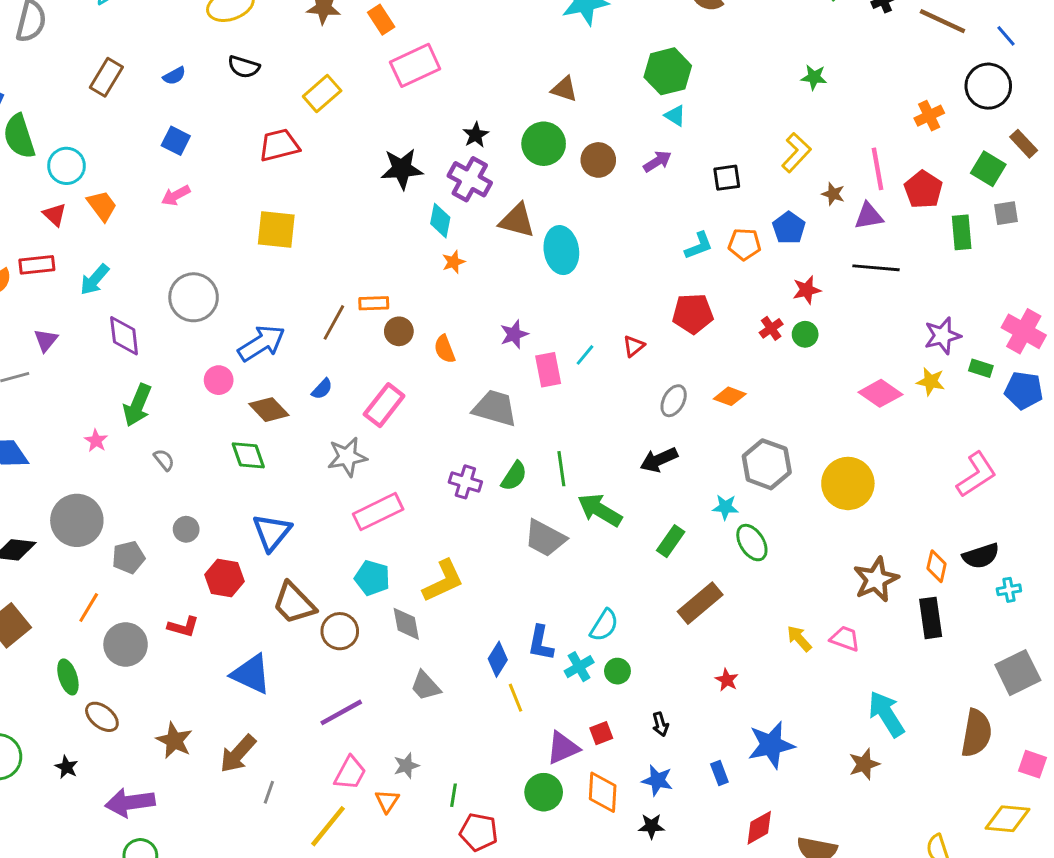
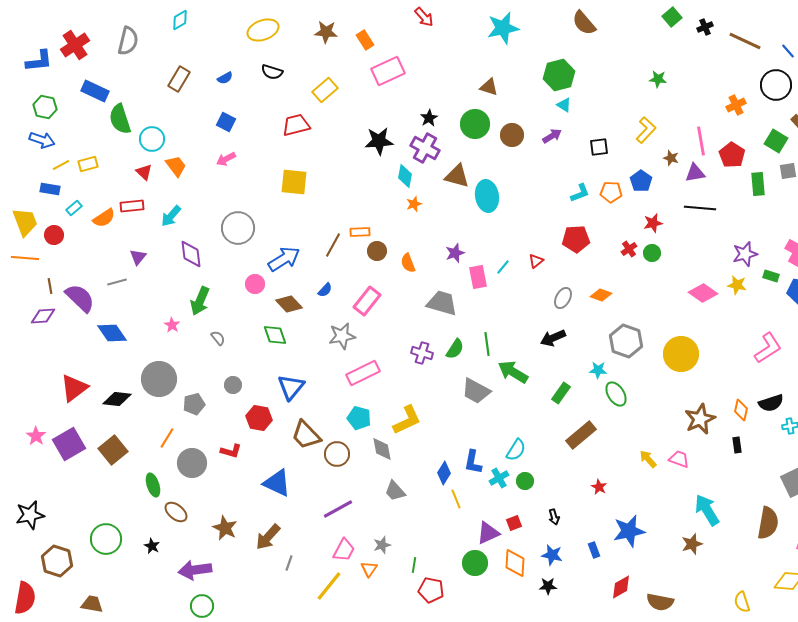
black rectangle: (931, 618) -> (737, 445), size x0.6

